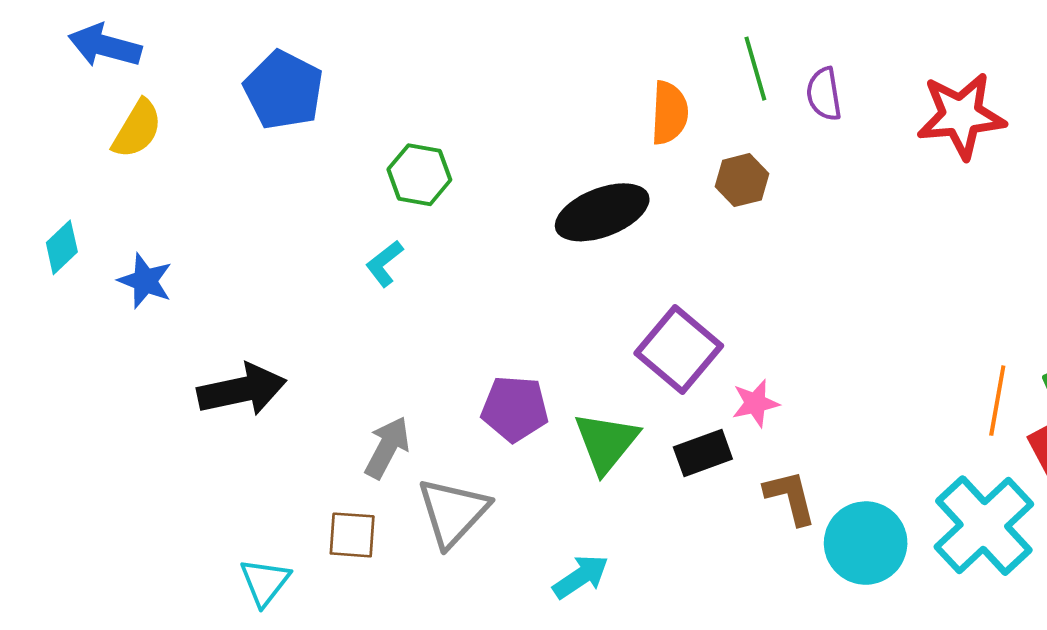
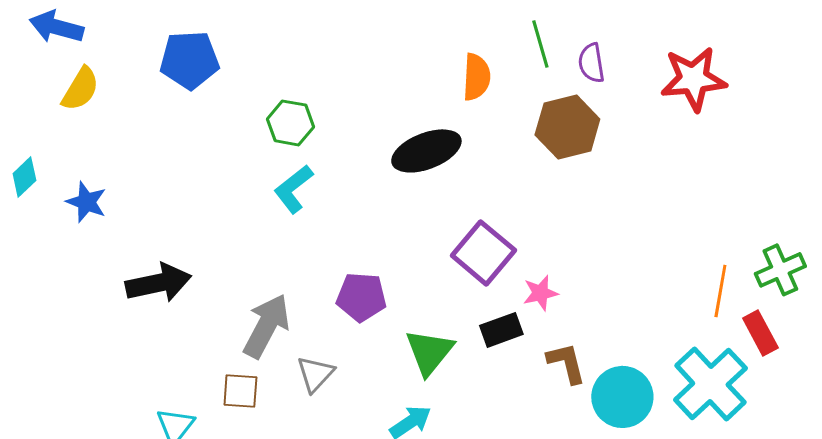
blue pentagon: (284, 90) -> (189, 60), turned -30
brown hexagon: (742, 180) -> (567, 127), moved, size x1.6
cyan L-shape: (384, 263) -> (293, 189), moved, size x1.4
green triangle: (606, 442) -> (429, 352), moved
gray arrow: (387, 448) -> (266, 326), size x1.4
gray triangle: (453, 512) -> (315, 374), size x0.7

